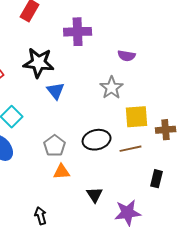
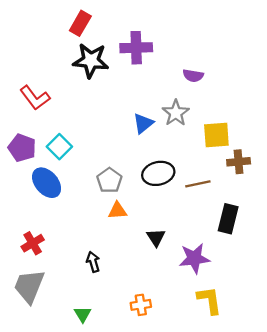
black star: (39, 63) -> (91, 61), moved
blue triangle: (56, 91) -> (143, 123), moved, turned 30
yellow square: (137, 117) -> (216, 135), moved
black rectangle: (157, 179) -> (228, 219), size x1.4

